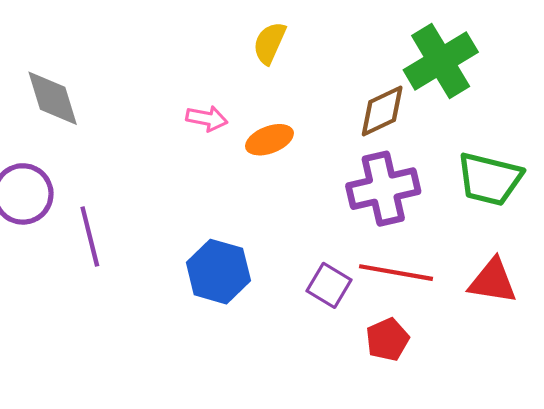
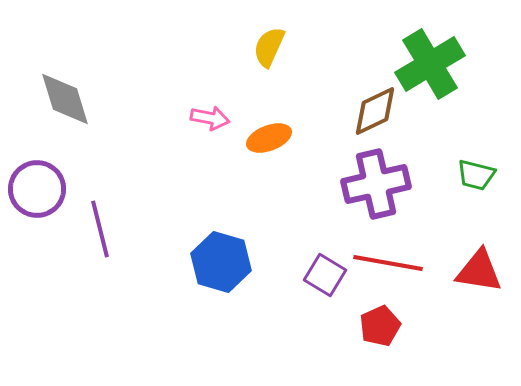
green trapezoid: (490, 179) -> (476, 175), size x0.6

